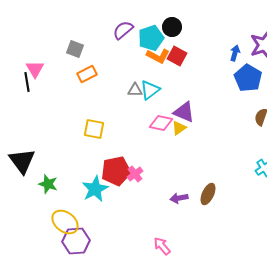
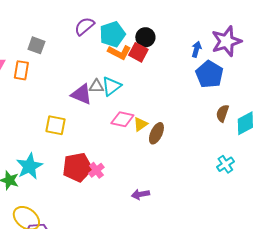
black circle: (172, 27) -> (145, 37), moved
orange rectangle: (87, 74) -> (21, 70), moved, turned -54
purple triangle: (184, 112) -> (81, 94), moved
cyan star: (95, 189) -> (29, 166), moved
brown ellipse: (208, 194) -> (156, 133), moved

